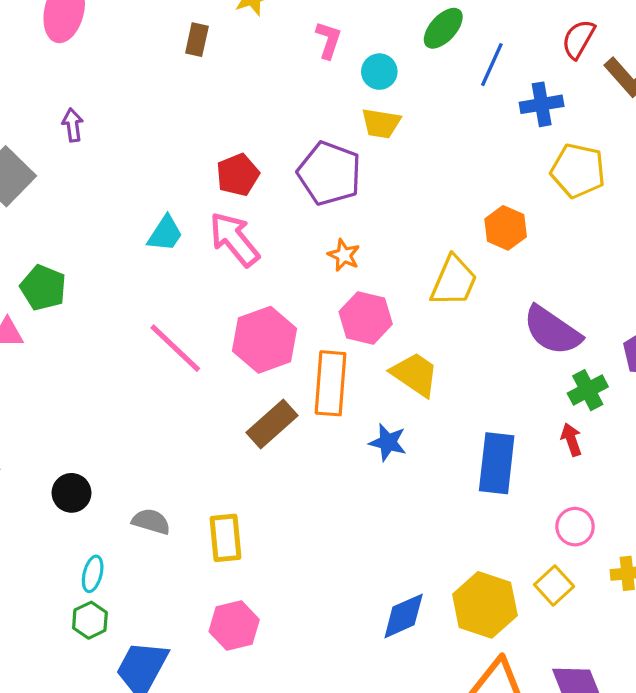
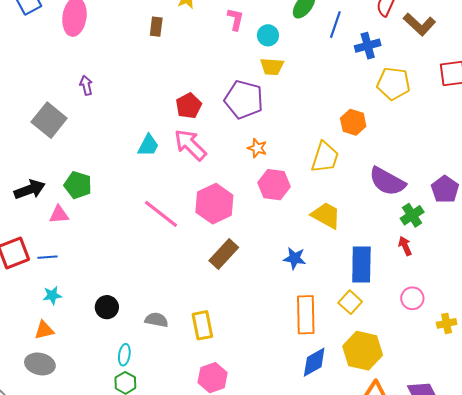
yellow trapezoid: (415, 374) -> (326, 215), moved
orange rectangle: (331, 383) -> (306, 315), moved
yellow square: (554, 586) -> (350, 302), moved

